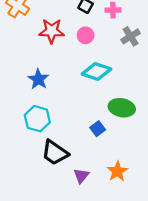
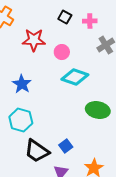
pink circle: (86, 35) -> (62, 52), moved
blue square: (98, 129) -> (66, 146), moved

